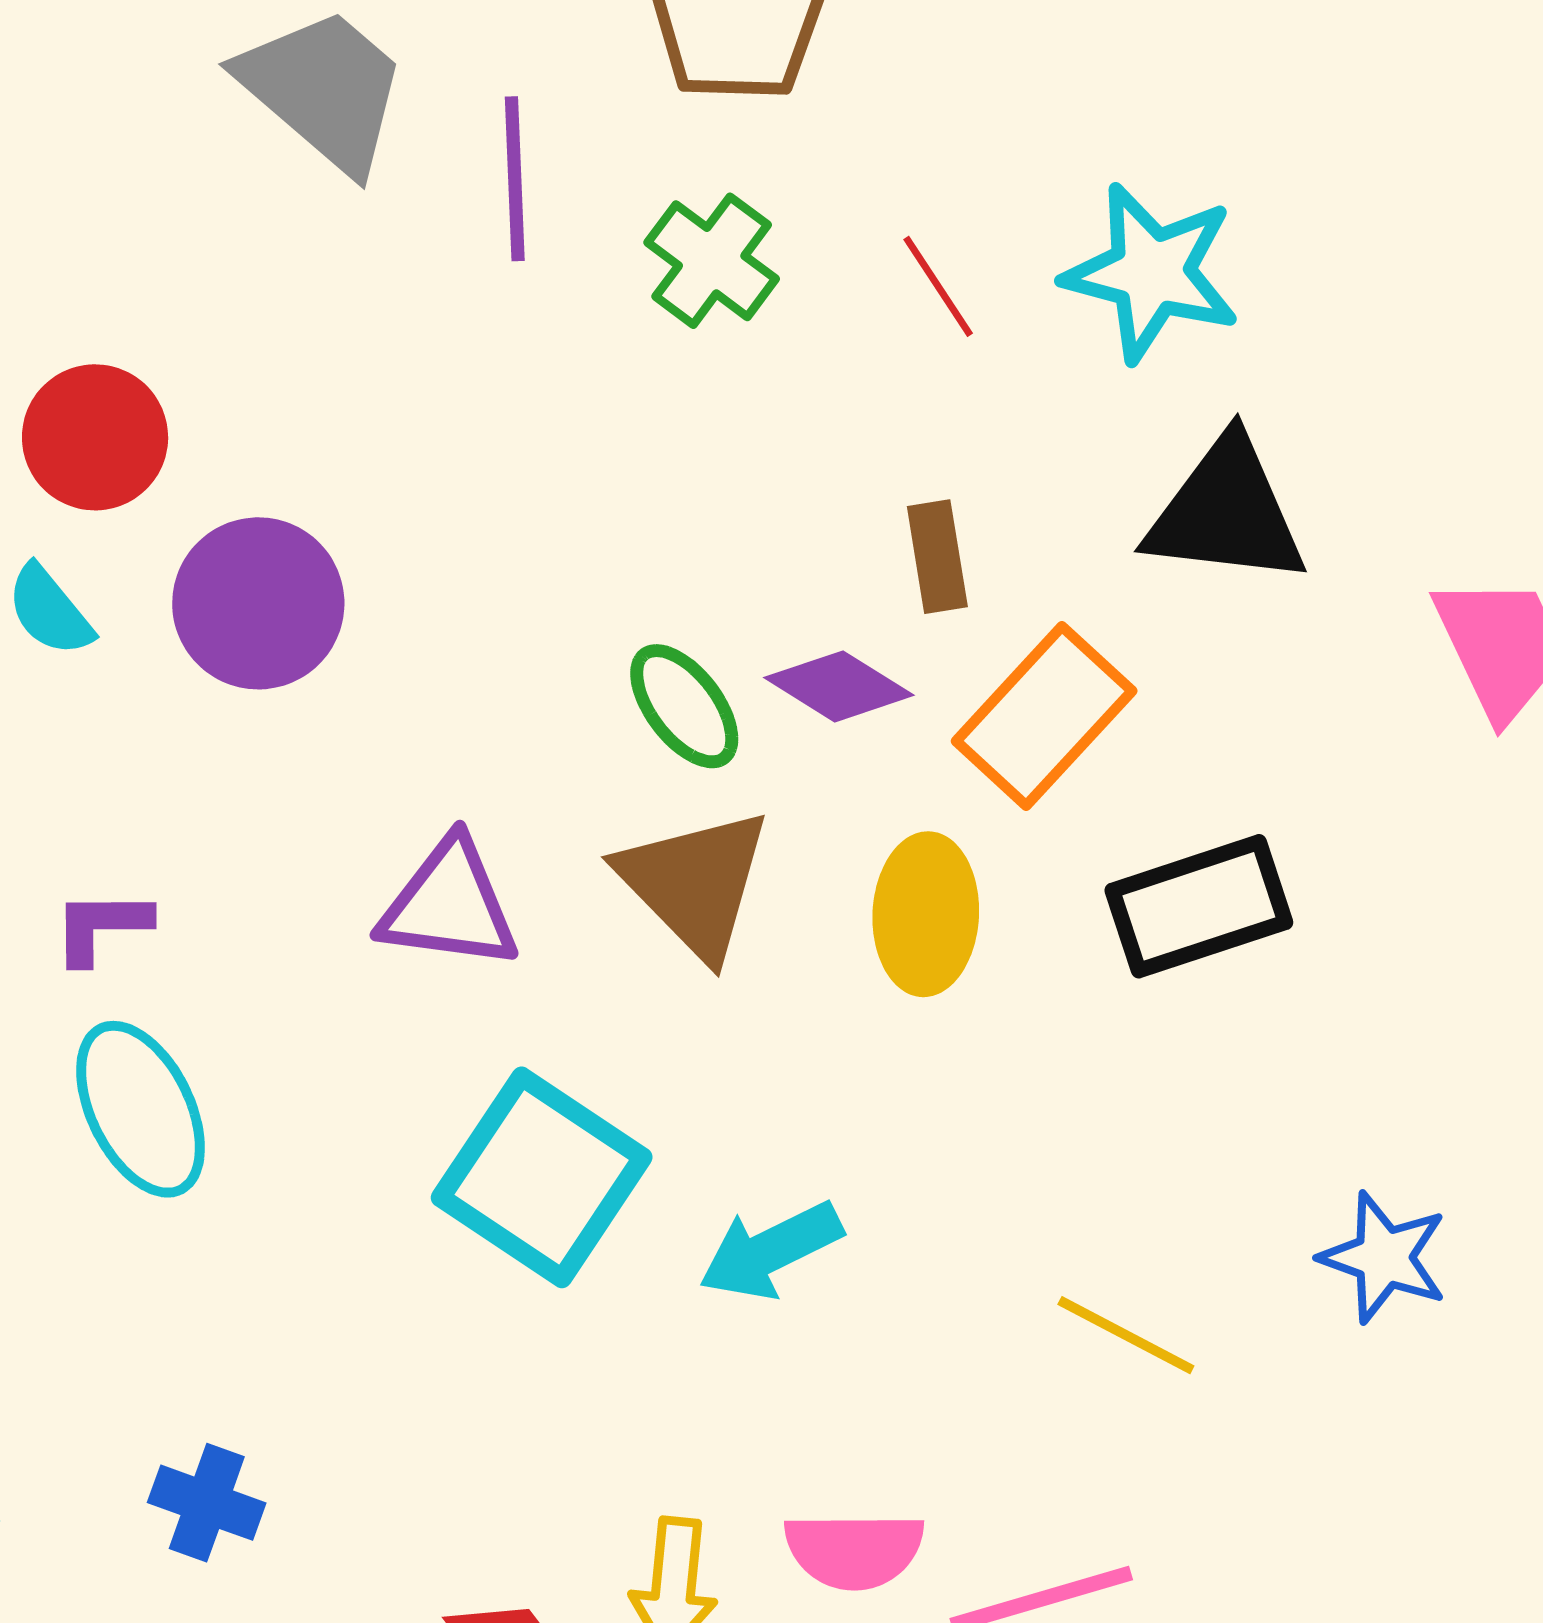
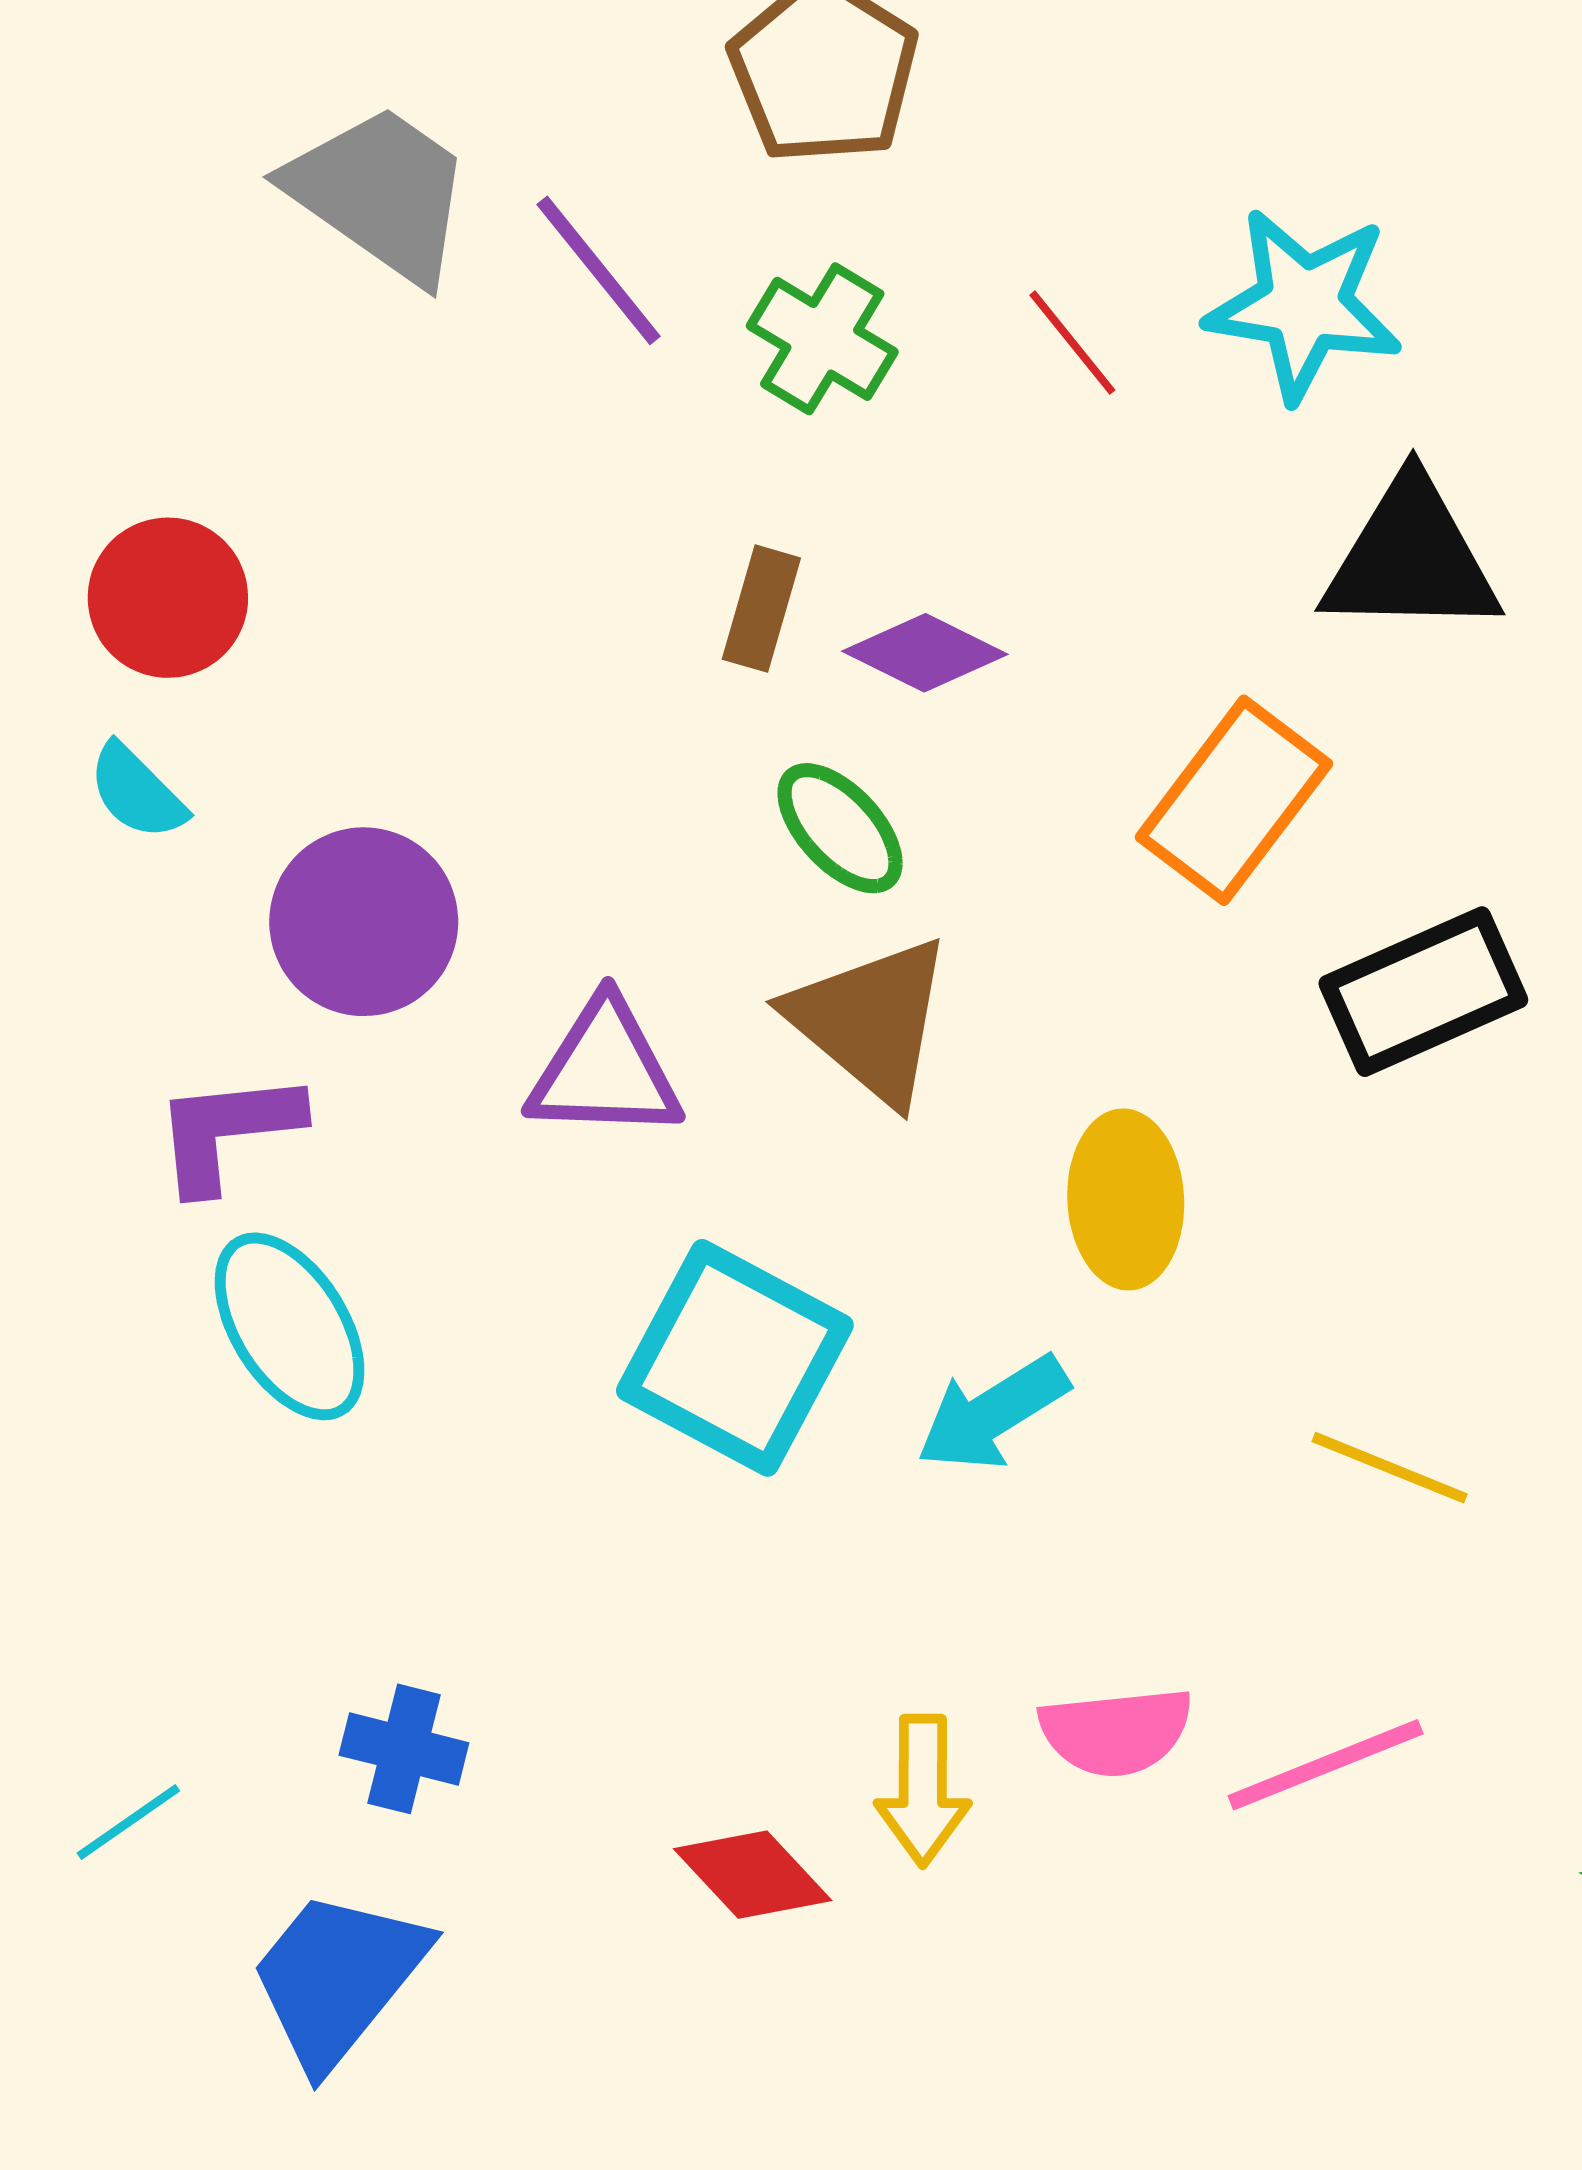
purple line: (515, 179) -> (599, 270), turned -31
brown rectangle: (937, 557) -> (761, 609), moved, turned 31
purple circle: (258, 603) -> (364, 922), moved
purple diamond: (839, 686) -> (925, 653), moved
yellow ellipse: (926, 914) -> (1126, 1199), moved
purple L-shape: (101, 926) -> (227, 1131), size x1.4

